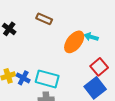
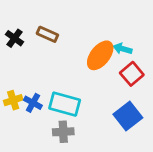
brown rectangle: (44, 19) -> (47, 34), moved
red square: (99, 67) -> (132, 74), moved

